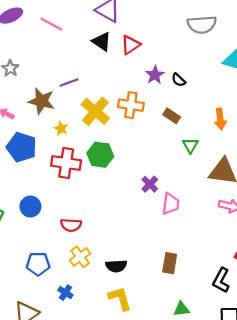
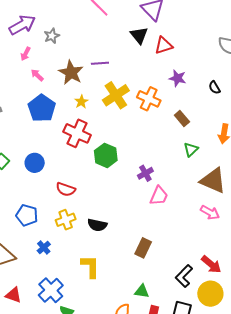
purple star: (155, 75) -> (178, 78), turned 30
black semicircle: (178, 80) -> (215, 87), moved
green hexagon: (100, 155) -> (106, 155), moved
black semicircle: (116, 266) -> (97, 225), moved

